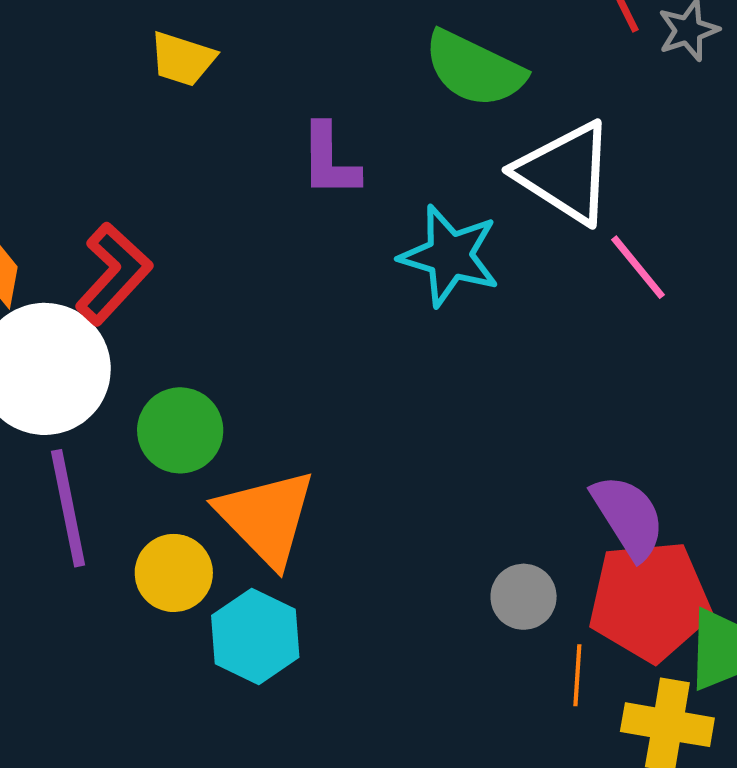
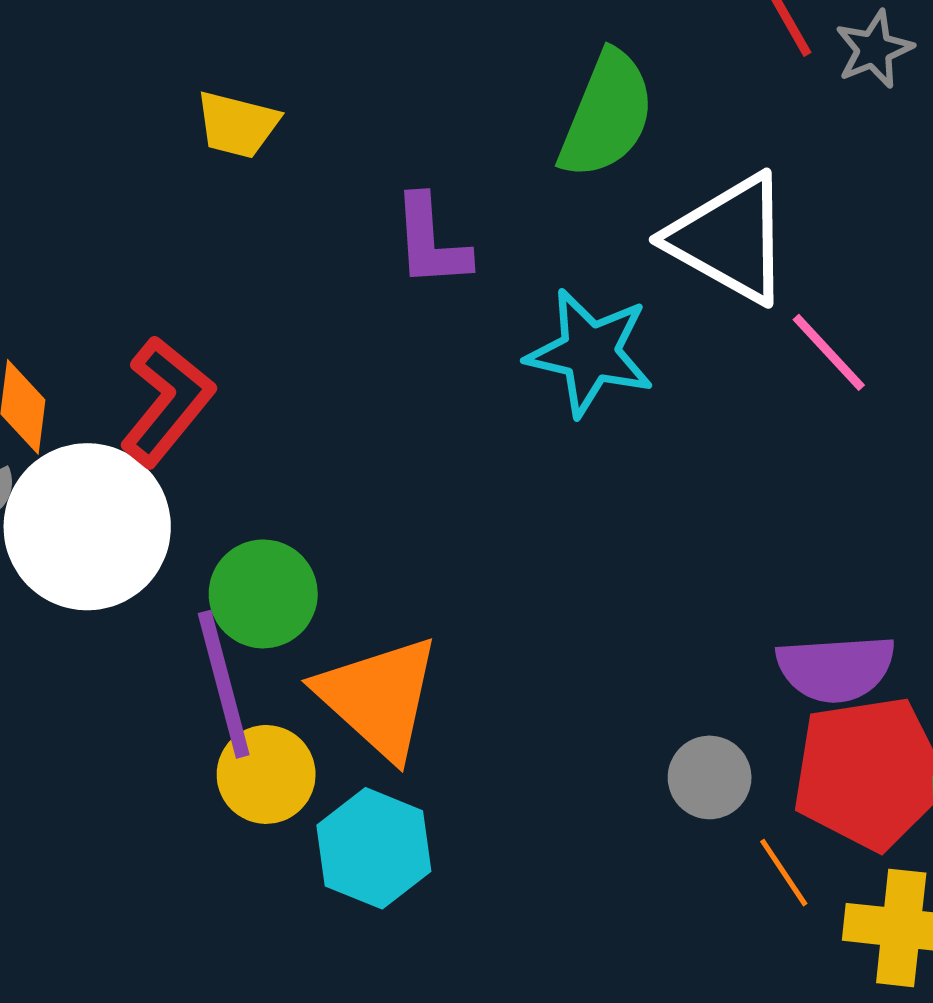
green semicircle: (474, 69) -> (607, 115), turned -90
purple line: (68, 508) -> (224, 684), moved
purple semicircle: (628, 517) -> (836, 668), turned 122
orange line: (577, 675) -> (784, 873), turned -34

